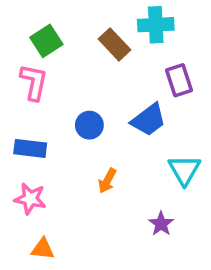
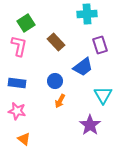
brown rectangle: (114, 44) -> (56, 42), moved
blue circle: (89, 125) -> (55, 81), moved
purple star: (161, 224) -> (90, 125), size x1.5
orange triangle: (43, 249) -> (24, 139), turned 32

